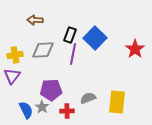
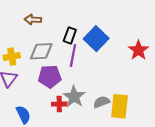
purple pentagon: (51, 90) -> (50, 77), moved
gray semicircle: (88, 98) -> (101, 102), moved
gray star: (42, 107) -> (74, 97), moved, size x1.5
red cross: (67, 111) -> (59, 104), moved

